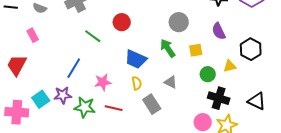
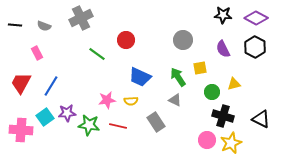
green arrow: (168, 48) -> (178, 77), moved
black hexagon: (251, 49) -> (255, 47), moved
blue line: (74, 68) -> (51, 86), moved
yellow semicircle: (137, 83) -> (131, 101), moved, turned 96

